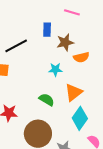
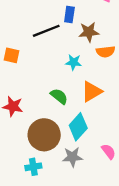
black line: (16, 46) -> (46, 31), moved
cyan diamond: (80, 118) -> (78, 127), moved

